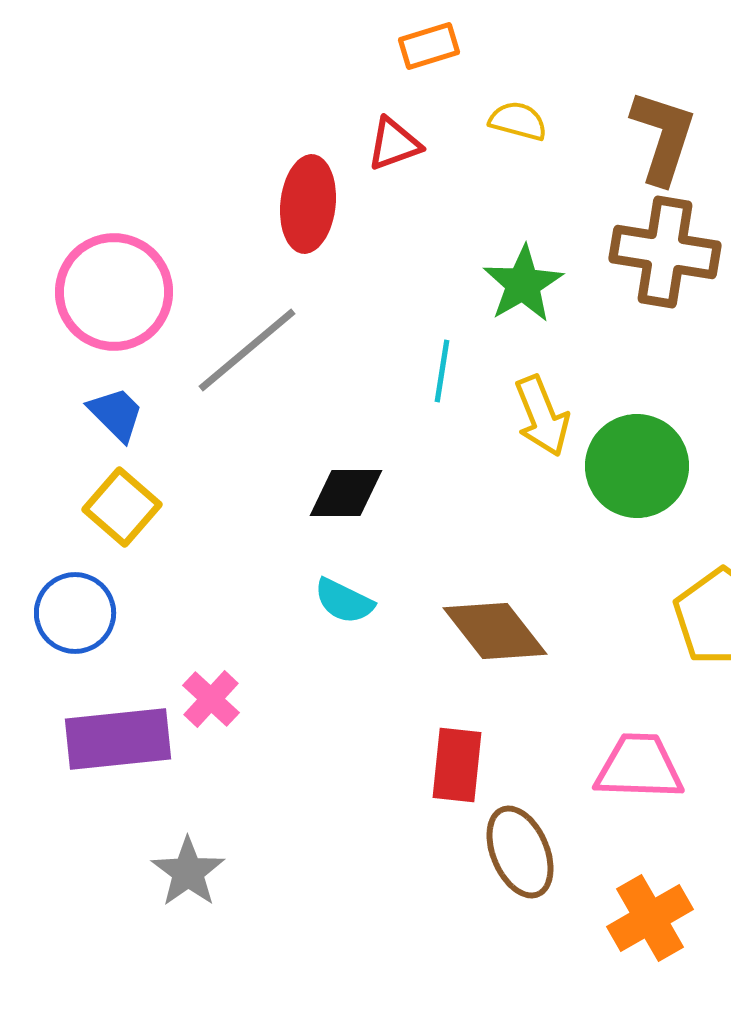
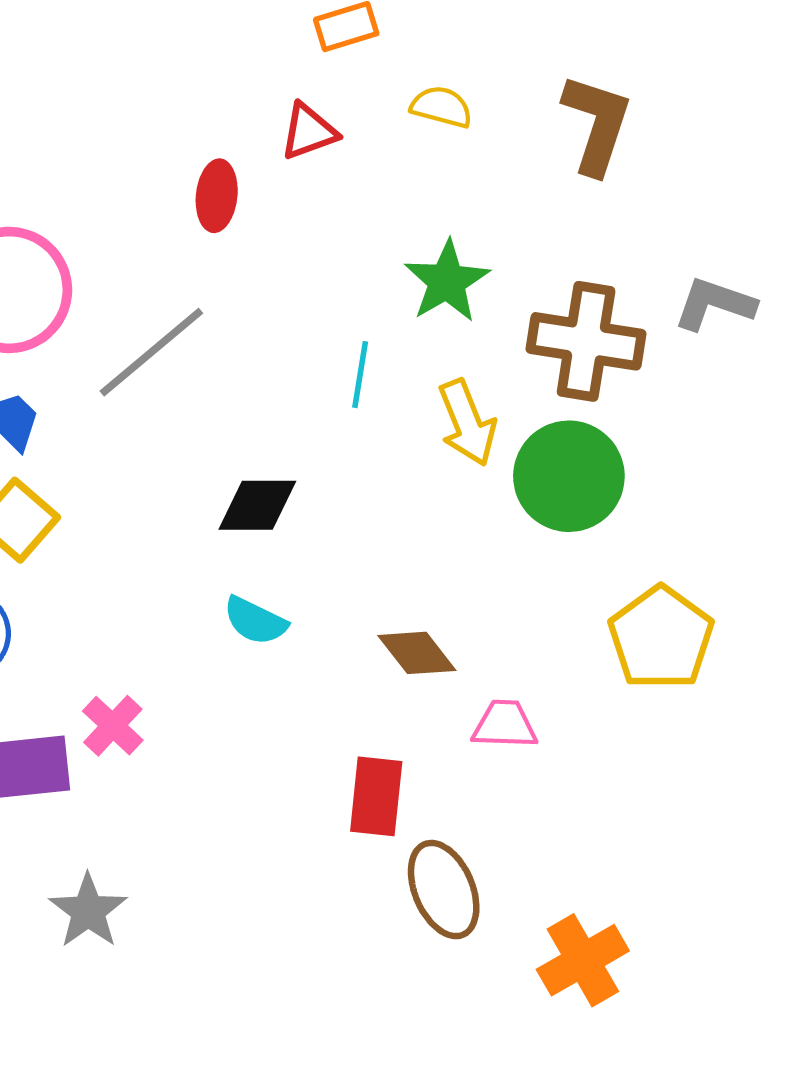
red ellipse: (308, 204) -> (217, 196), size x0.7
brown cross: (665, 252) -> (586, 341), moved
brown diamond: (495, 631) -> (417, 653), size x0.7
pink trapezoid: (639, 767) -> (505, 725), moved, size x0.7

